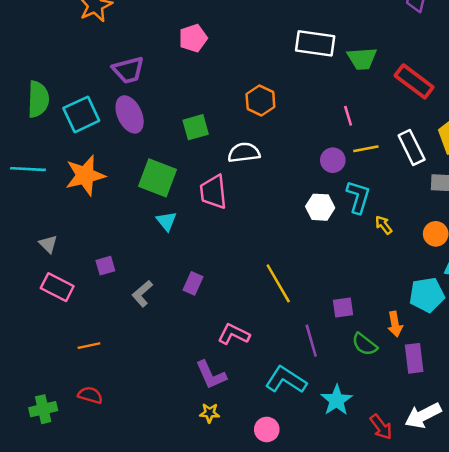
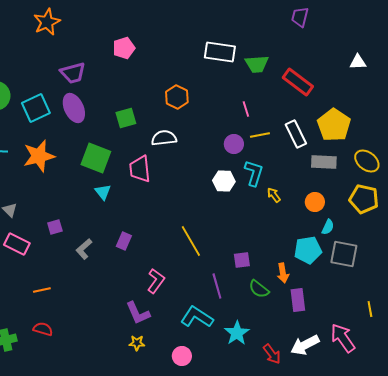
pink L-shape: (234, 334) -> (156, 281), turned 100

